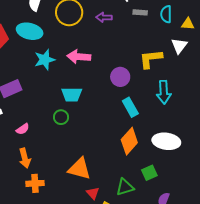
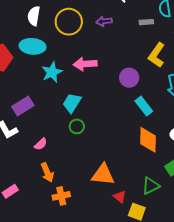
gray rectangle: (140, 12) -> (146, 22), moved
yellow L-shape: (151, 59) -> (157, 55), turned -40
cyan trapezoid: (72, 94) -> (72, 103), moved, turned 130
orange diamond: (129, 141) -> (148, 140), turned -32

